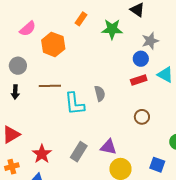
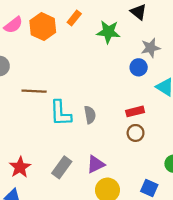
orange hexagon: (53, 44) -> (43, 27), moved
red rectangle: (139, 80) -> (135, 111), moved
gray semicircle: (100, 94) -> (90, 115), moved
purple triangle: (108, 147) -> (96, 164), turned -42

